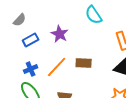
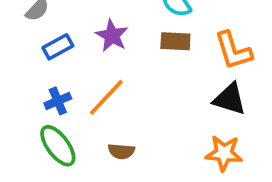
brown rectangle: (84, 63) -> (175, 41), moved

